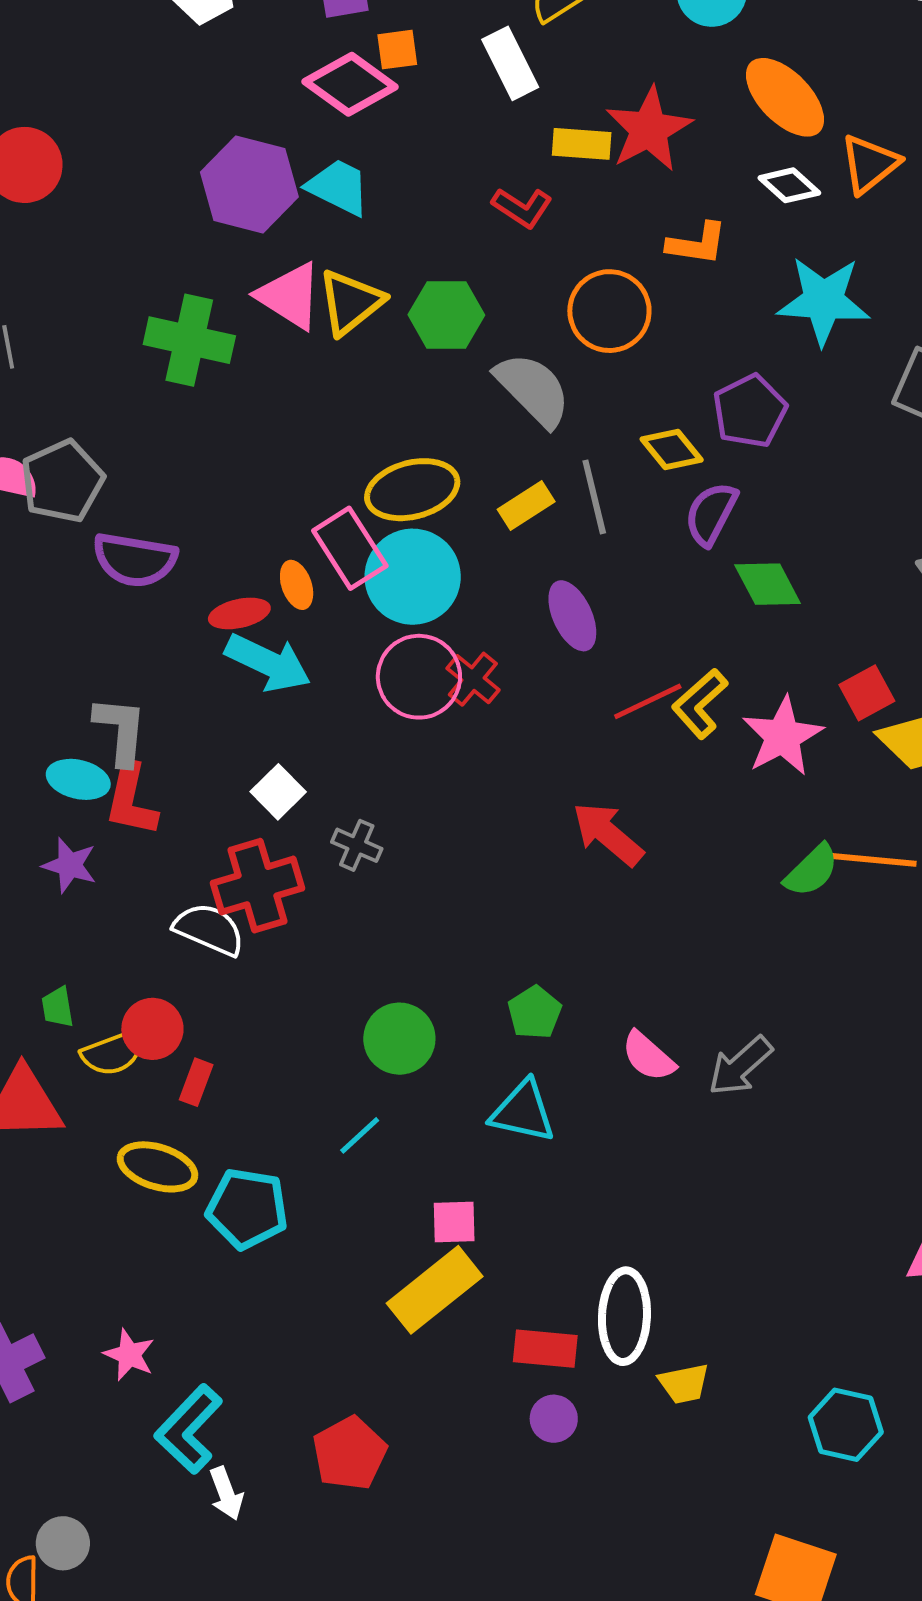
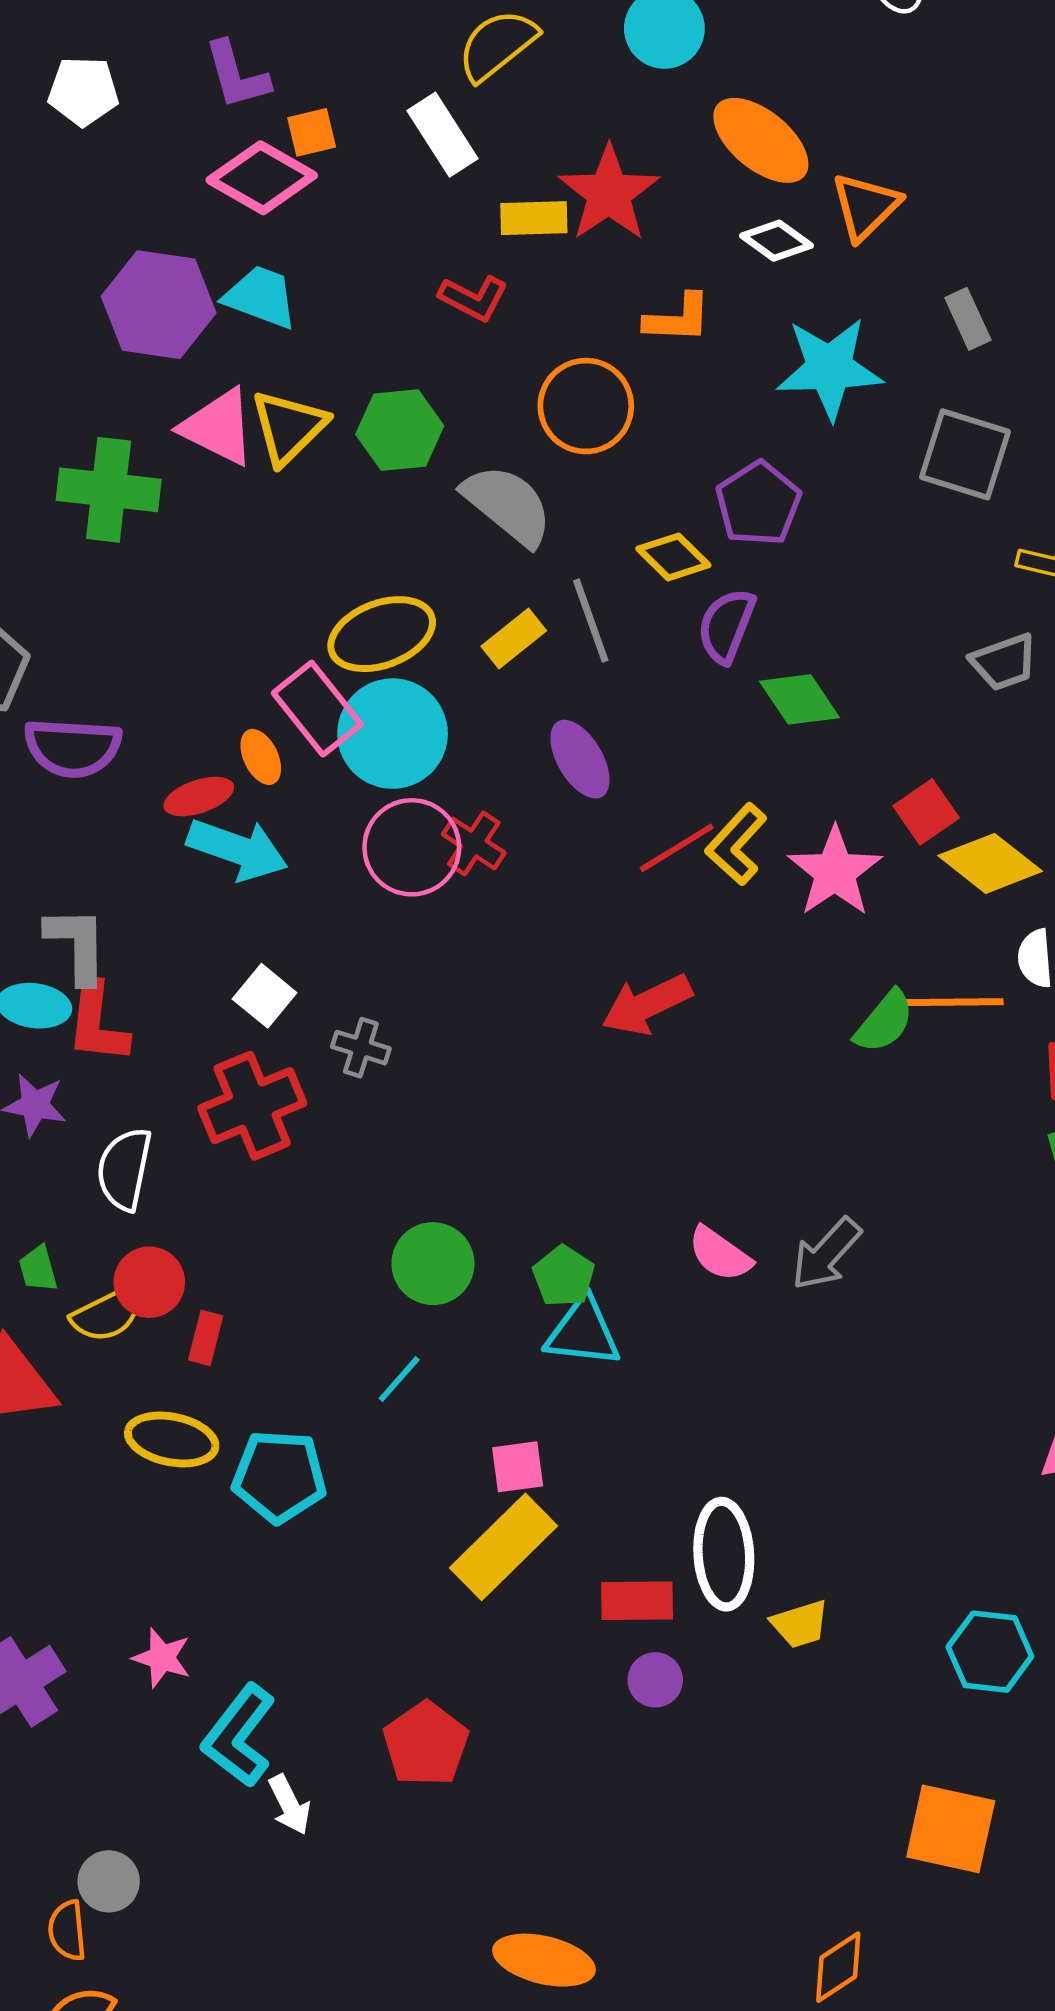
red arrow: (608, 834) -> (647, 1005), turned -60
white semicircle: (209, 929) -> (124, 1169), moved, turned -96
green pentagon: (535, 1013) -> (564, 1276), moved

